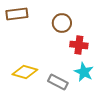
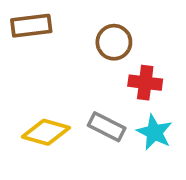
gray rectangle: (58, 82) -> (107, 127), moved

